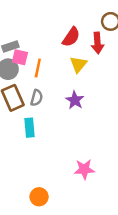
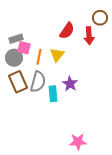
yellow triangle: (78, 64) -> (57, 55), moved
gray semicircle: (37, 98) -> (38, 82), size x1.5
cyan rectangle: (29, 128) -> (53, 94), moved

